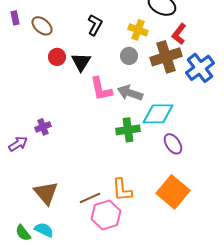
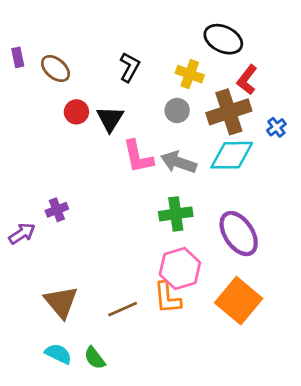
blue cross: (200, 68) -> (276, 127), size x0.5
cyan diamond: (158, 114) -> (232, 155), moved
purple ellipse: (173, 144) -> (239, 234), size x1.5
pink hexagon: (106, 215) -> (180, 268), moved
green semicircle: (23, 233) -> (95, 358), moved

